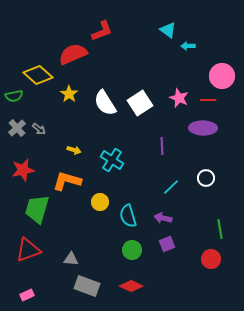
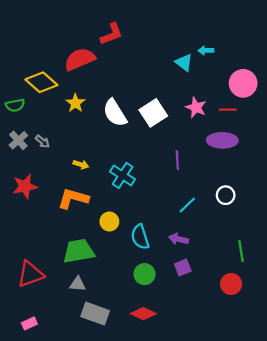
cyan triangle: (168, 30) -> (184, 62), moved
green trapezoid: (37, 209) -> (79, 251), moved, turned 64

